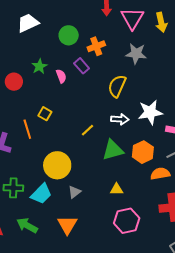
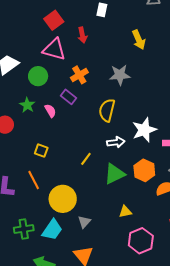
pink triangle: (132, 18) -> (54, 49), moved, turned -35
green circle: (69, 35) -> (38, 76), moved
orange line: (27, 129) -> (34, 180), moved

